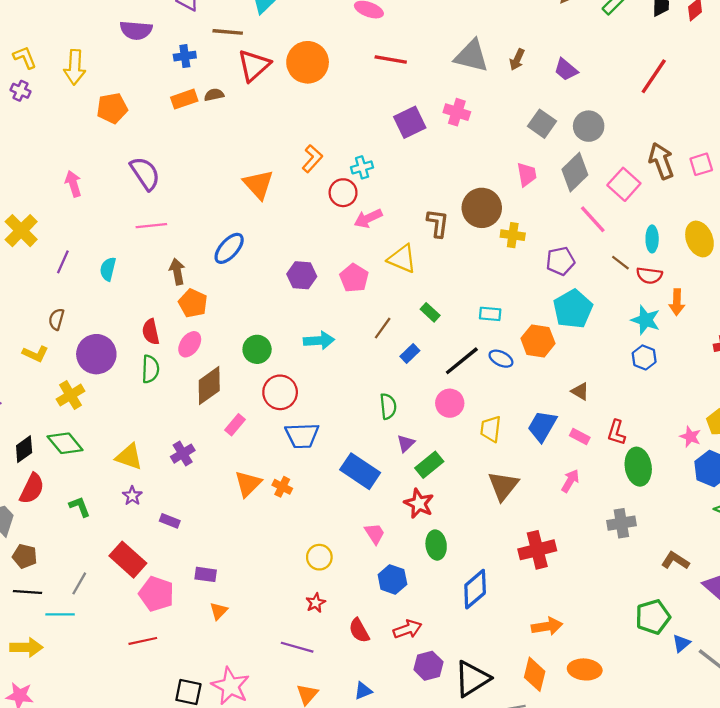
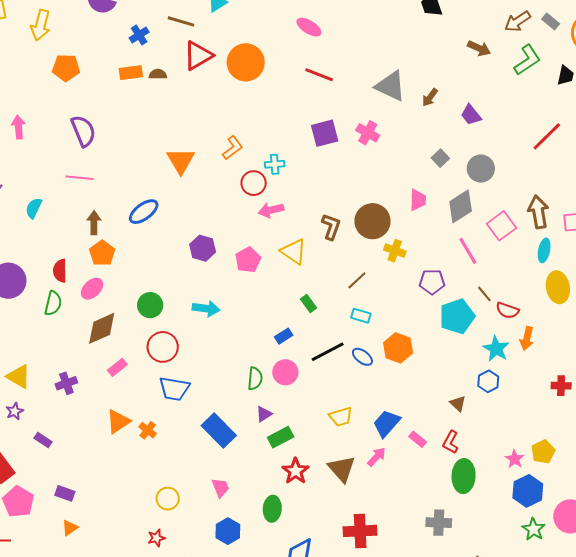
blue cross: (185, 56) -> (139, 35), turned -36
gray square: (542, 124) -> (440, 158), size x0.7
cyan ellipse: (652, 239) -> (544, 250), moved
cyan pentagon: (573, 309) -> (457, 316), moved
brown line: (383, 328) -> (357, 280), moved
brown triangle: (580, 391) -> (458, 404), moved
pink circle: (450, 403) -> (285, 372), moved
yellow trapezoid: (491, 429) -> (341, 417), turned -125
pink arrow: (570, 481) -> (377, 457), moved
brown triangle: (503, 486) -> (342, 469), turned -32
red star: (419, 503) -> (296, 471), moved

